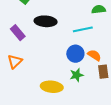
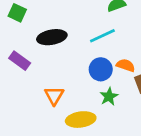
orange triangle: (15, 61) -> (54, 96), moved

